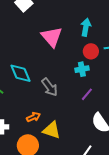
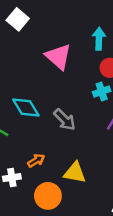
orange arrow: (34, 117) -> (36, 160), moved

